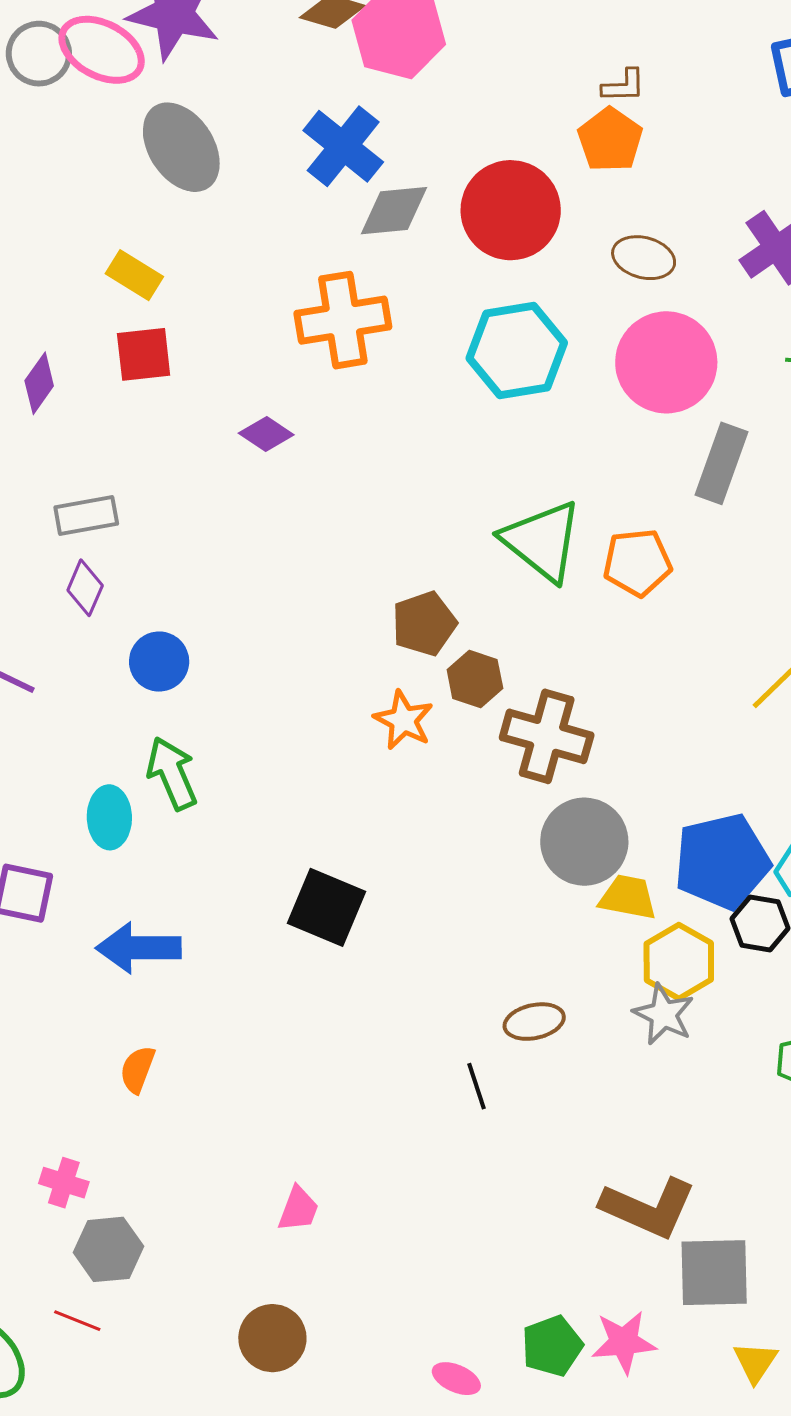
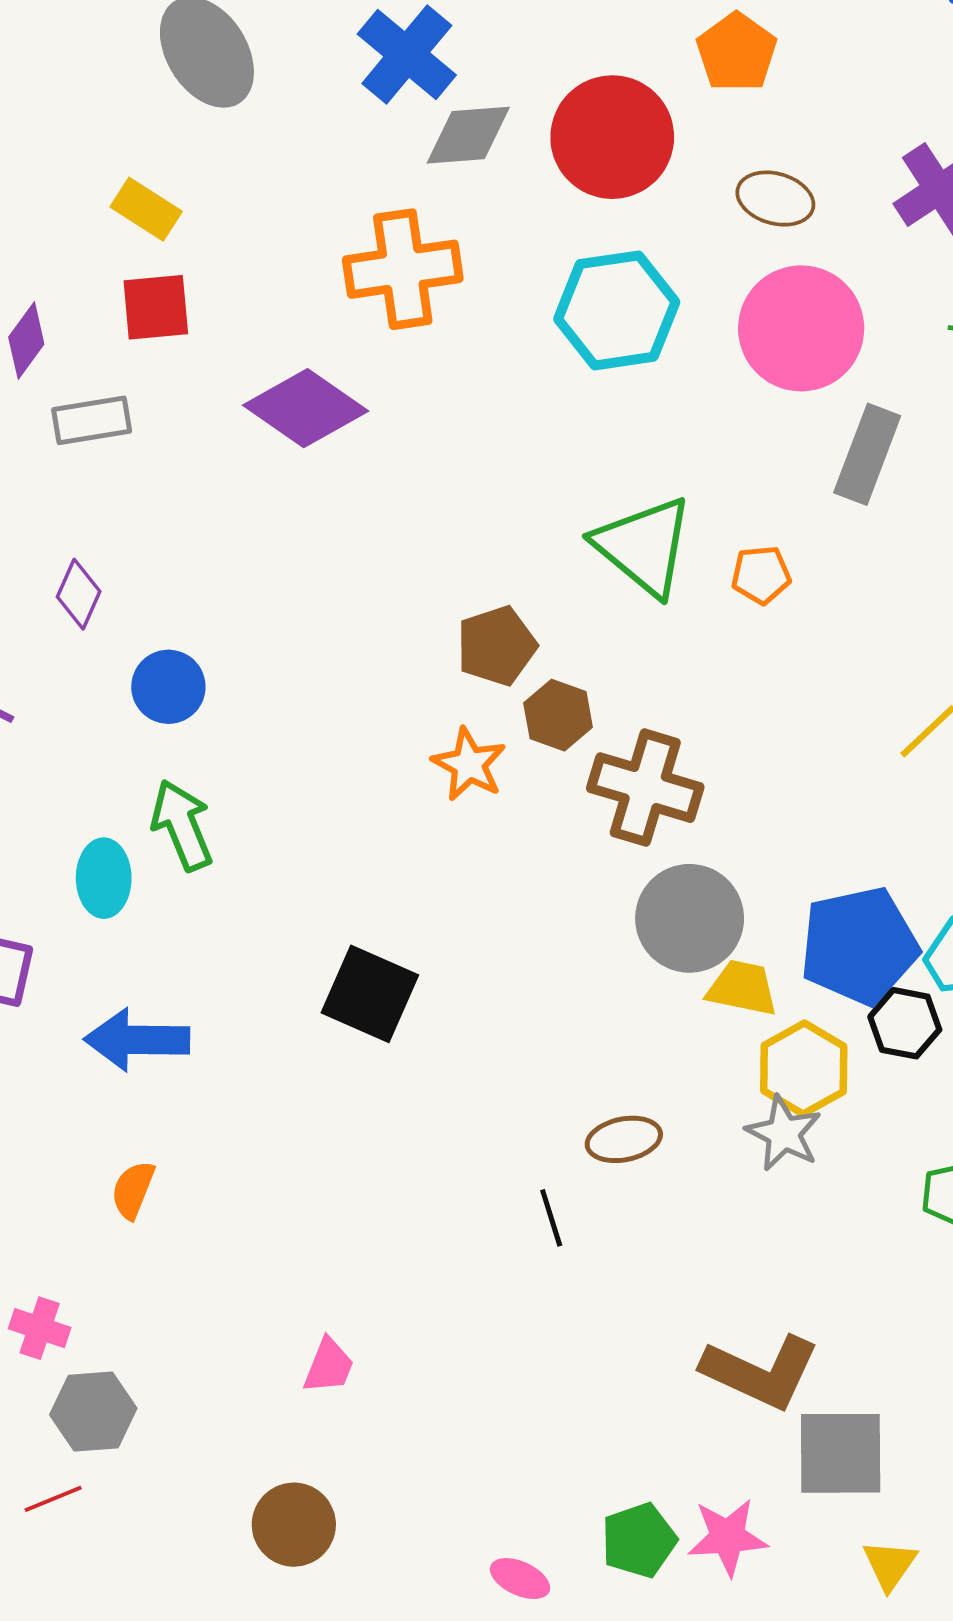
purple diamond: (266, 434) -> (306, 408), size x1.8
gray rectangle: (86, 516) -> (92, 420), moved
orange pentagon: (637, 563) -> (761, 575), size x0.7
red line: (77, 1321) -> (53, 1499), turned -45

